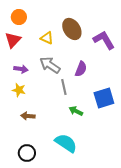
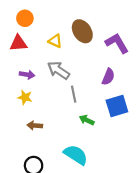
red triangle: (13, 40) -> (18, 43), turned 42
purple semicircle: (81, 69) -> (108, 77), moved

